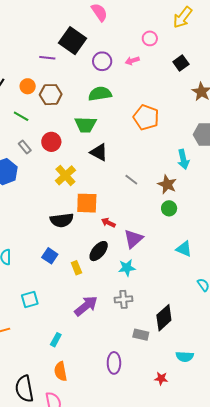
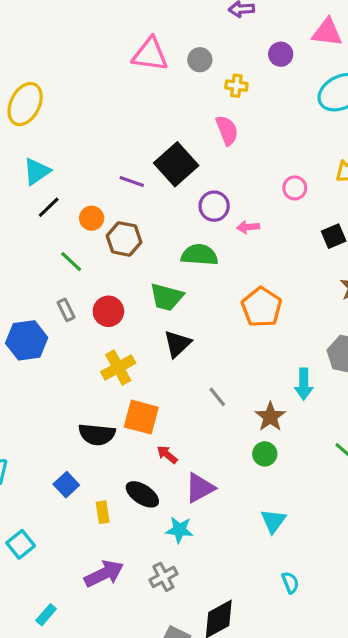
pink arrow: (132, 61) -> (248, 227), moved
black triangle: (99, 152) -> (177, 344), turned 36
cyan triangle: (184, 249) -> (273, 521), turned 30
black ellipse: (99, 251) -> (142, 494), turned 70
cyan square: (30, 299) -> (21, 544), turned -36
gray cross: (123, 299) -> (163, 577), turned -36

